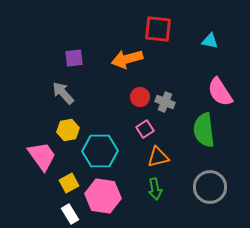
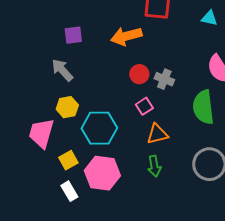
pink trapezoid: (42, 156) -> (41, 133), turned -128

